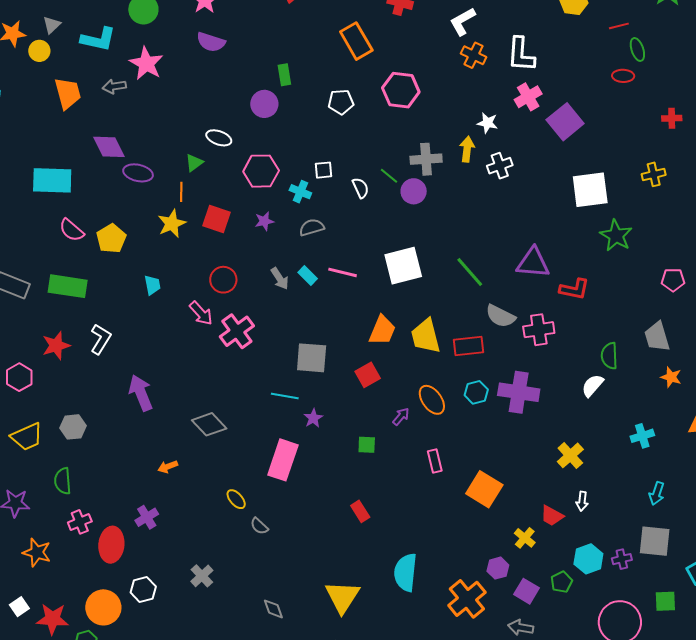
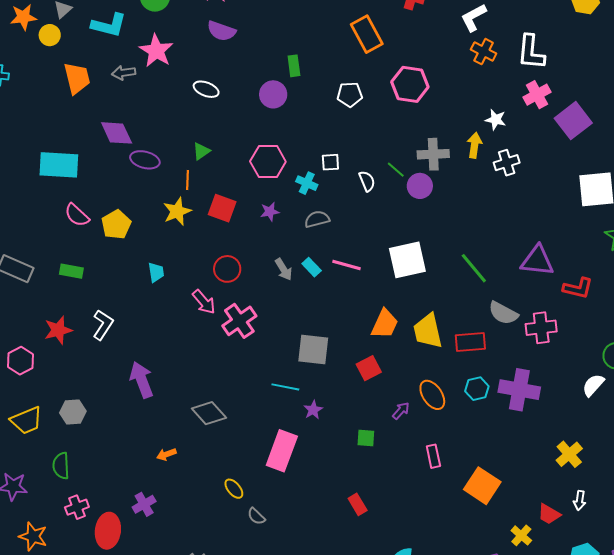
white ellipse: (219, 138) -> (206, 89), moved
green rectangle: (68, 286) -> (71, 271), size x0.6

